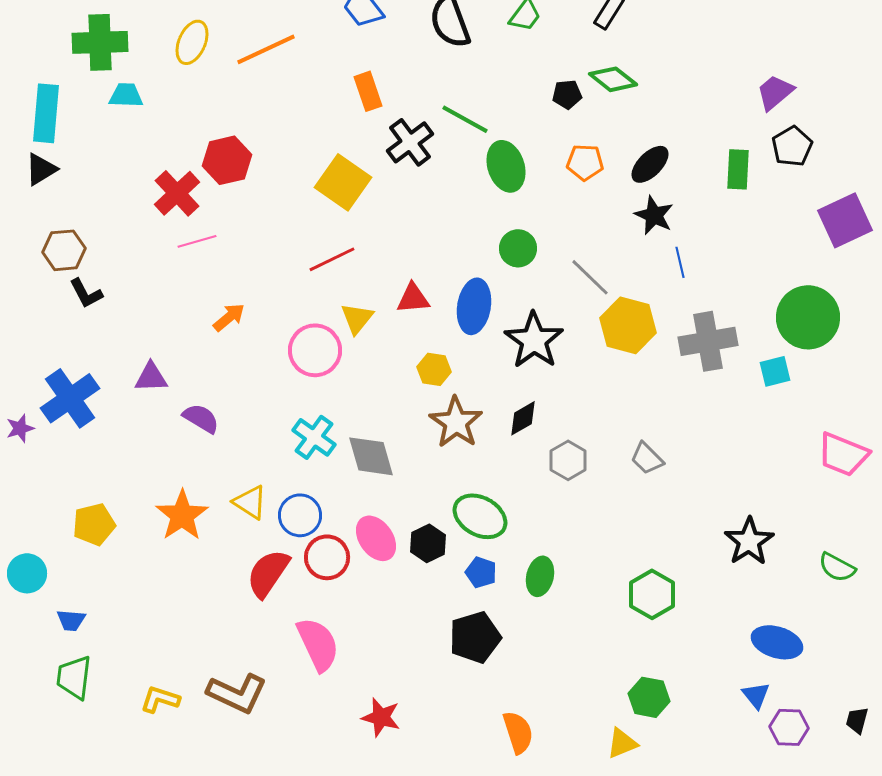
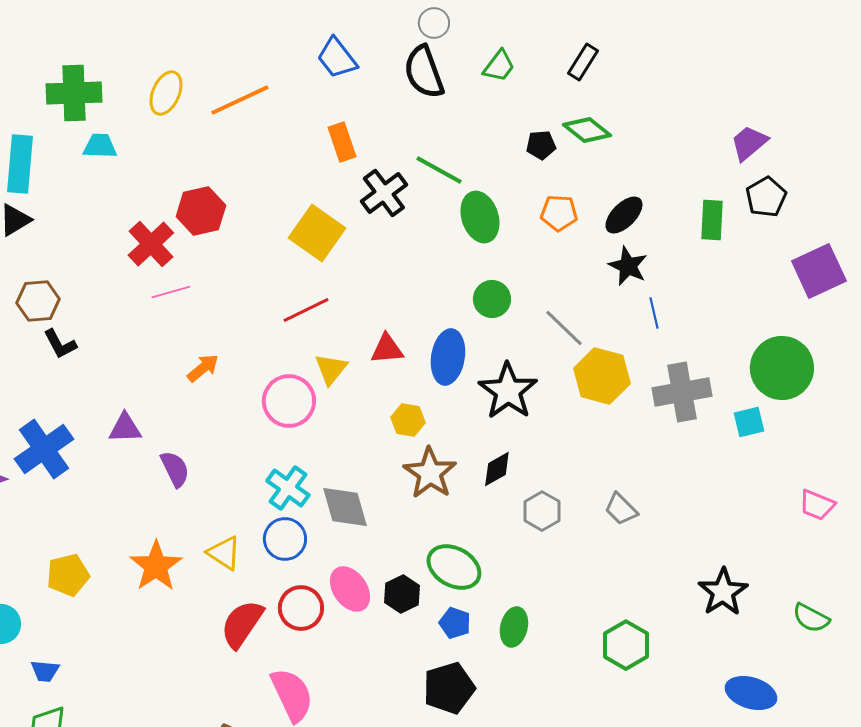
purple semicircle: (201, 418) -> (175, 469), turned 33
pink trapezoid: (843, 454) -> (817, 505), size x0.7
blue circle: (300, 515) -> (285, 539), moved

